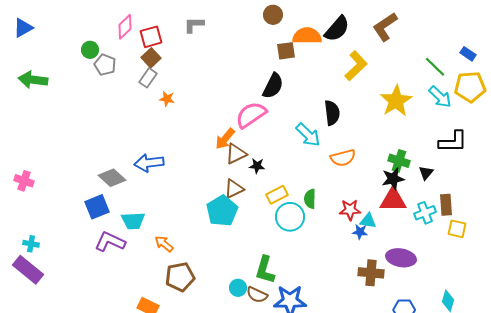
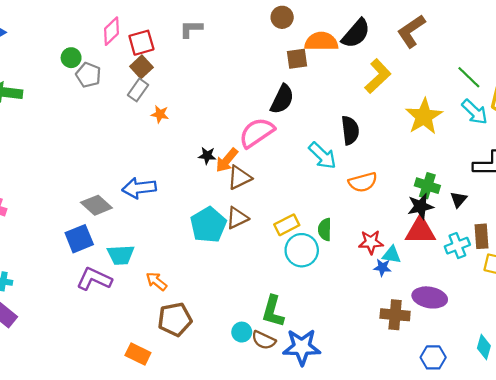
black star: (257, 166) -> (207, 156), moved
cyan pentagon: (222, 211) -> (208, 225), moved

